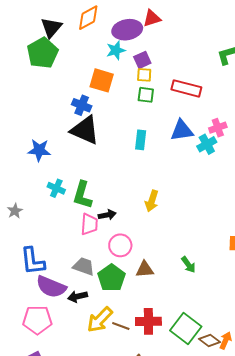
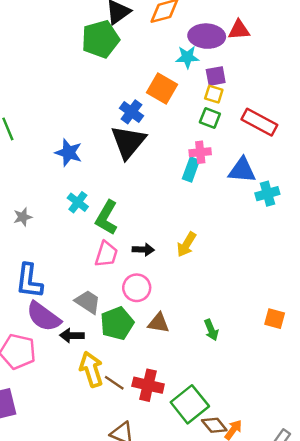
pink cross: (218, 128) -> (200, 152), moved
black triangle: (85, 130) -> (128, 142), turned 32
black arrow: (107, 215) -> (143, 250), moved
yellow arrow: (100, 320) -> (91, 369), turned 104

